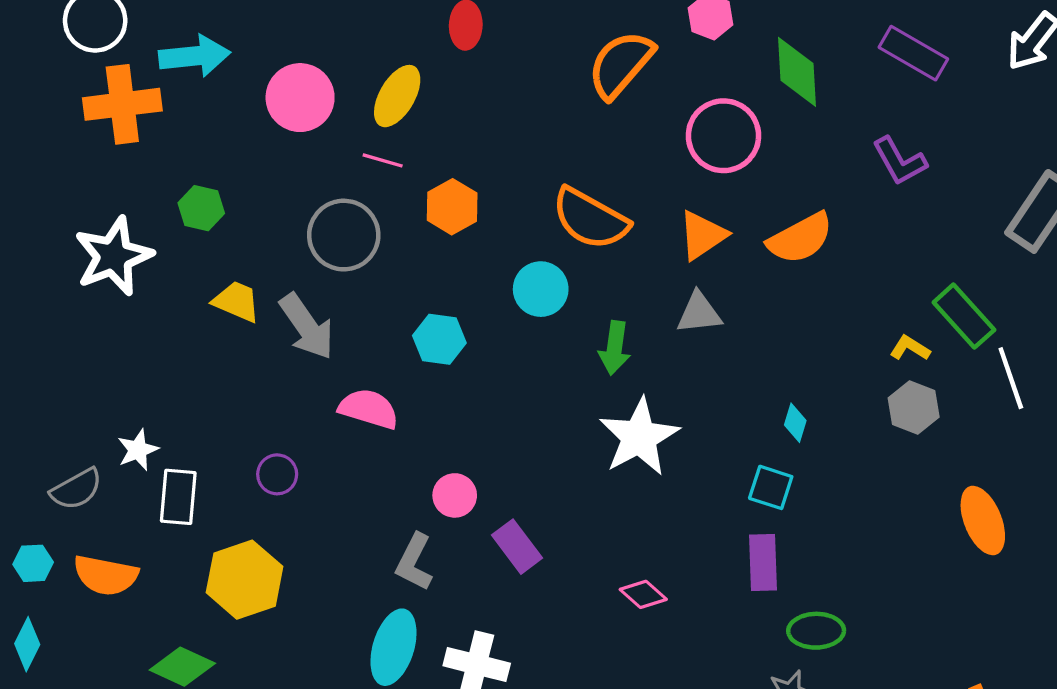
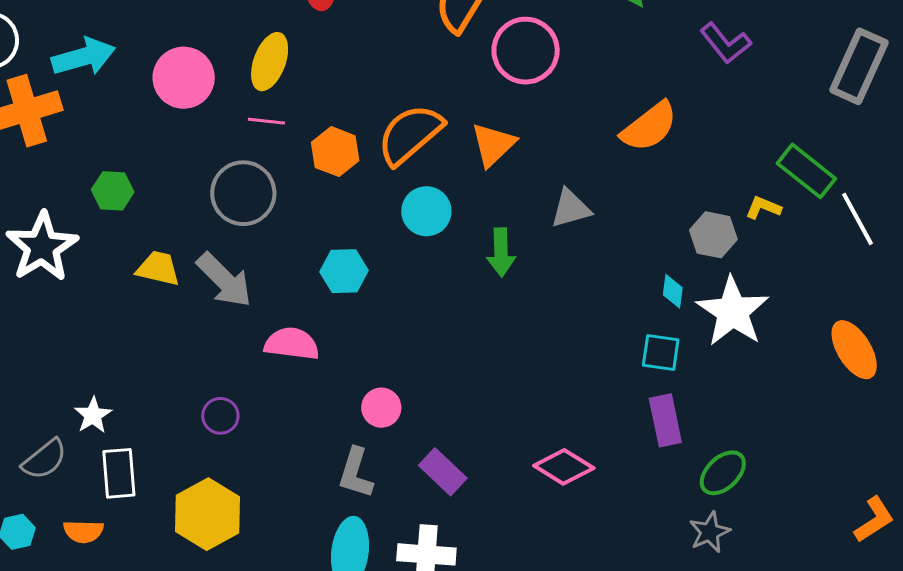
pink circle: (723, 136) -> (526, 51), moved
orange semicircle: (590, 219) -> (410, 134), moved, turned 120
orange triangle: (702, 235) -> (493, 145), moved
gray hexagon: (914, 407) -> (713, 235), moved
white star: (639, 437) -> (733, 311), moved
white rectangle: (178, 497) -> (119, 473), moved
purple rectangle: (517, 547) -> (443, 472), moved
orange semicircle: (106, 575) -> (83, 531), size x0.7
pink diamond: (643, 594) -> (564, 467), size x1.4
green ellipse: (816, 631) -> (723, 473), turned -33

